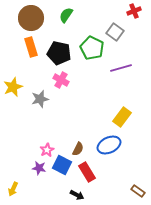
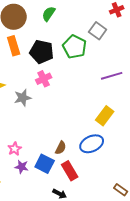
purple line: (121, 68) -> (112, 76), moved
pink cross: (61, 80) -> (44, 79), turned 35
pink star: (47, 150) -> (15, 149), moved

